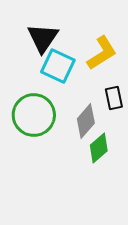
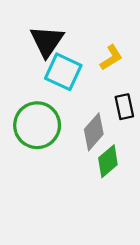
yellow L-shape: (102, 53) -> (111, 58), size x0.7

